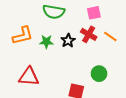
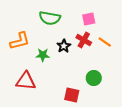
green star: (46, 42) -> (43, 55), moved

